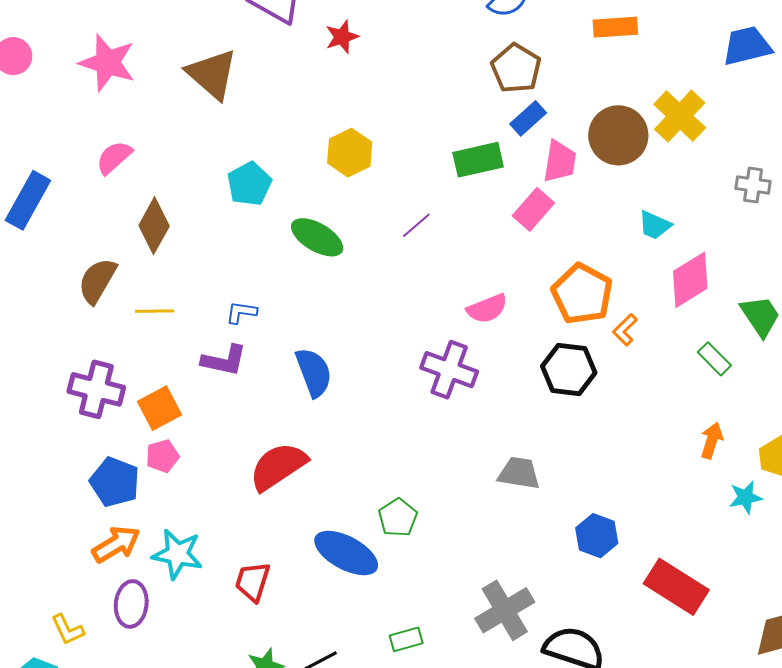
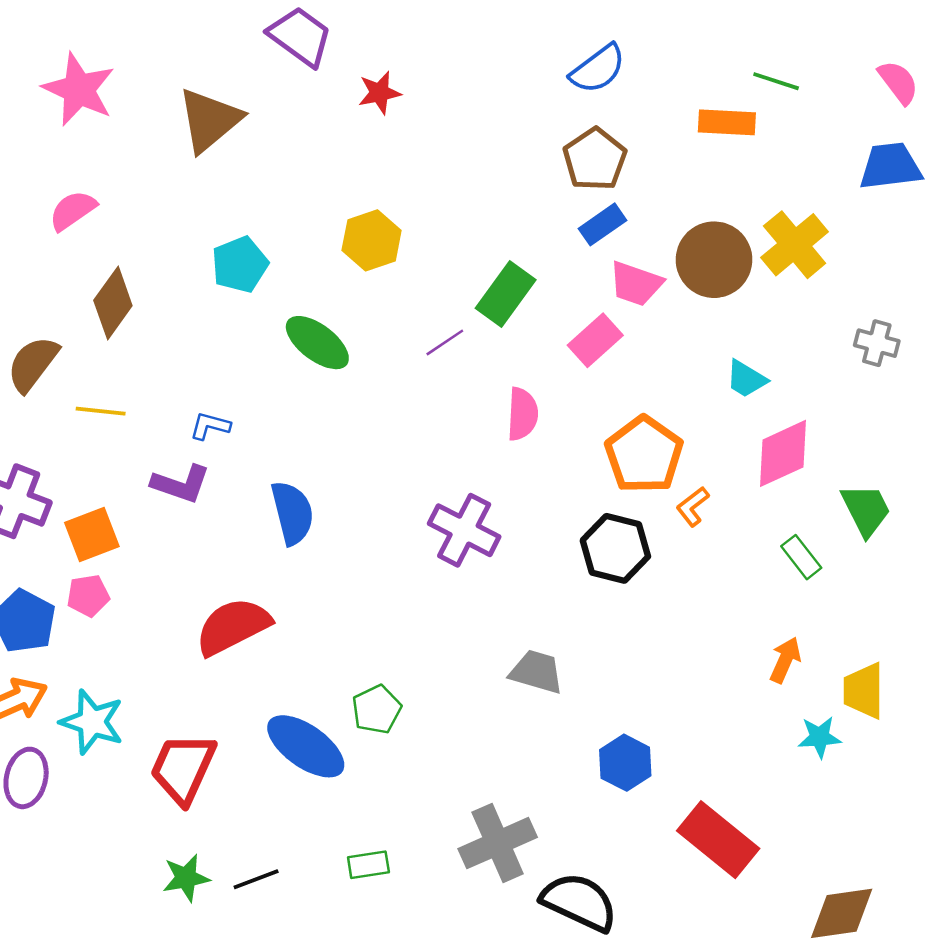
brown triangle: (212, 74) -> (209, 120), turned 32
green rectangle: (478, 160) -> (506, 294), moved, turned -48
pink trapezoid: (560, 161) -> (636, 284), turned 93
pink semicircle: (487, 308) -> (522, 414), moved, turned -72
red trapezoid: (253, 582) -> (183, 768), size x1.4

